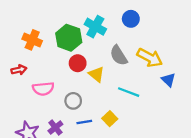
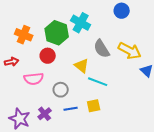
blue circle: (131, 19) -> (122, 11), moved
red circle: (78, 63) -> (48, 56), moved
cyan line: (129, 92) -> (98, 82), moved
yellow square: (110, 119) -> (94, 106), turned 32

